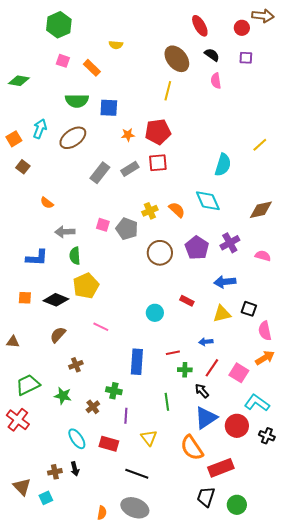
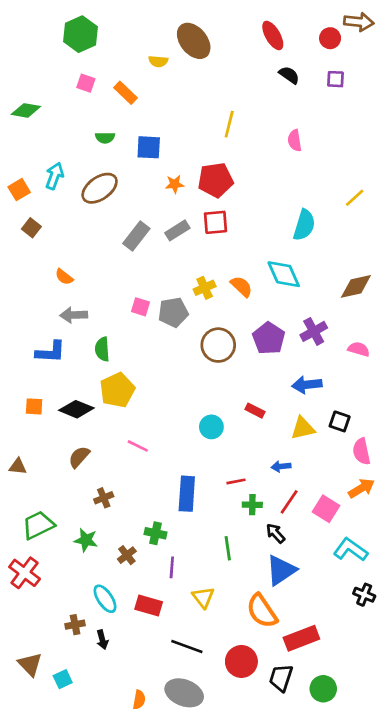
brown ellipse: (177, 59) -> (194, 41), moved
pink semicircle: (216, 81) -> (295, 140), moved
green semicircle: (77, 101) -> (105, 138), size x0.6
gray pentagon: (127, 229) -> (173, 312), turned -30
gray arrow: (65, 232) -> (74, 315), moved
red circle: (237, 426) -> (241, 661), moved
brown cross: (55, 472) -> (75, 625), moved

